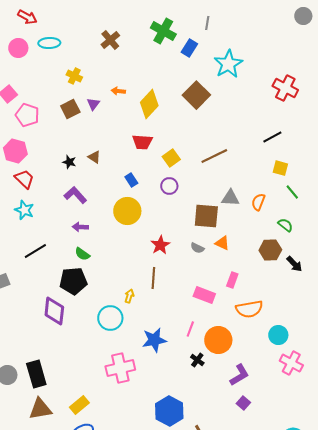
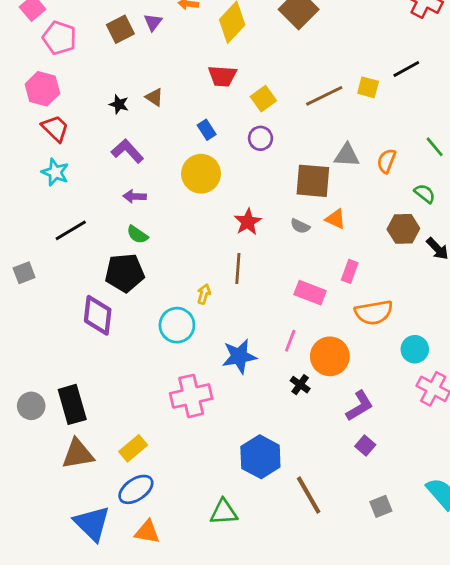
yellow square: (280, 168) -> (368, 87), moved

